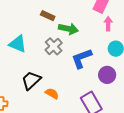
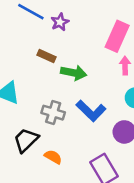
gray cross: (54, 46) -> (53, 113), moved, turned -30
blue L-shape: (82, 58) -> (91, 111), turned -115

